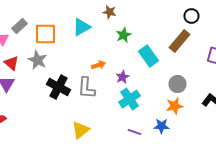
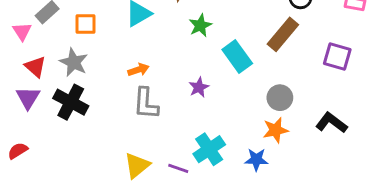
orange square: (46, 34) -> (85, 24), size x0.7
orange arrow: (98, 65) -> (138, 70), moved
black cross: (58, 87) -> (71, 102), moved
cyan cross: (130, 99) -> (209, 149), moved
purple line: (134, 132) -> (178, 168), moved

